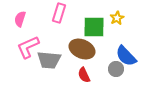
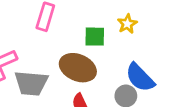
green square: (94, 27) -> (95, 37), size x0.7

